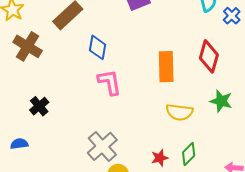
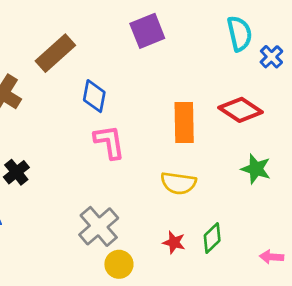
red diamond: (209, 56) -> (241, 110), turned -72
yellow semicircle: (179, 112) -> (178, 183), moved
red star: (160, 158) -> (174, 242), turned 30

